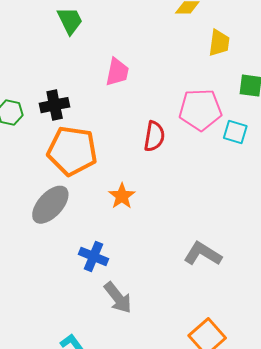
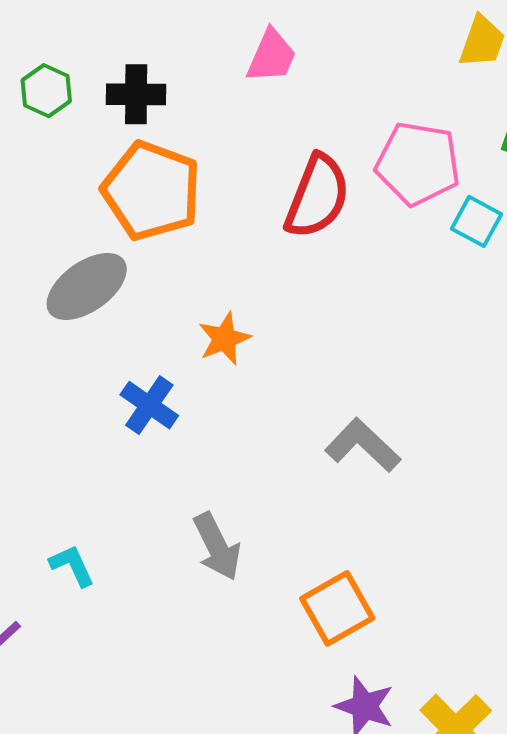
red semicircle: (154, 136) -> (317, 196), size x1.4
orange star: (122, 196) -> (224, 339), moved
gray arrow: (118, 298) -> (217, 546), moved

